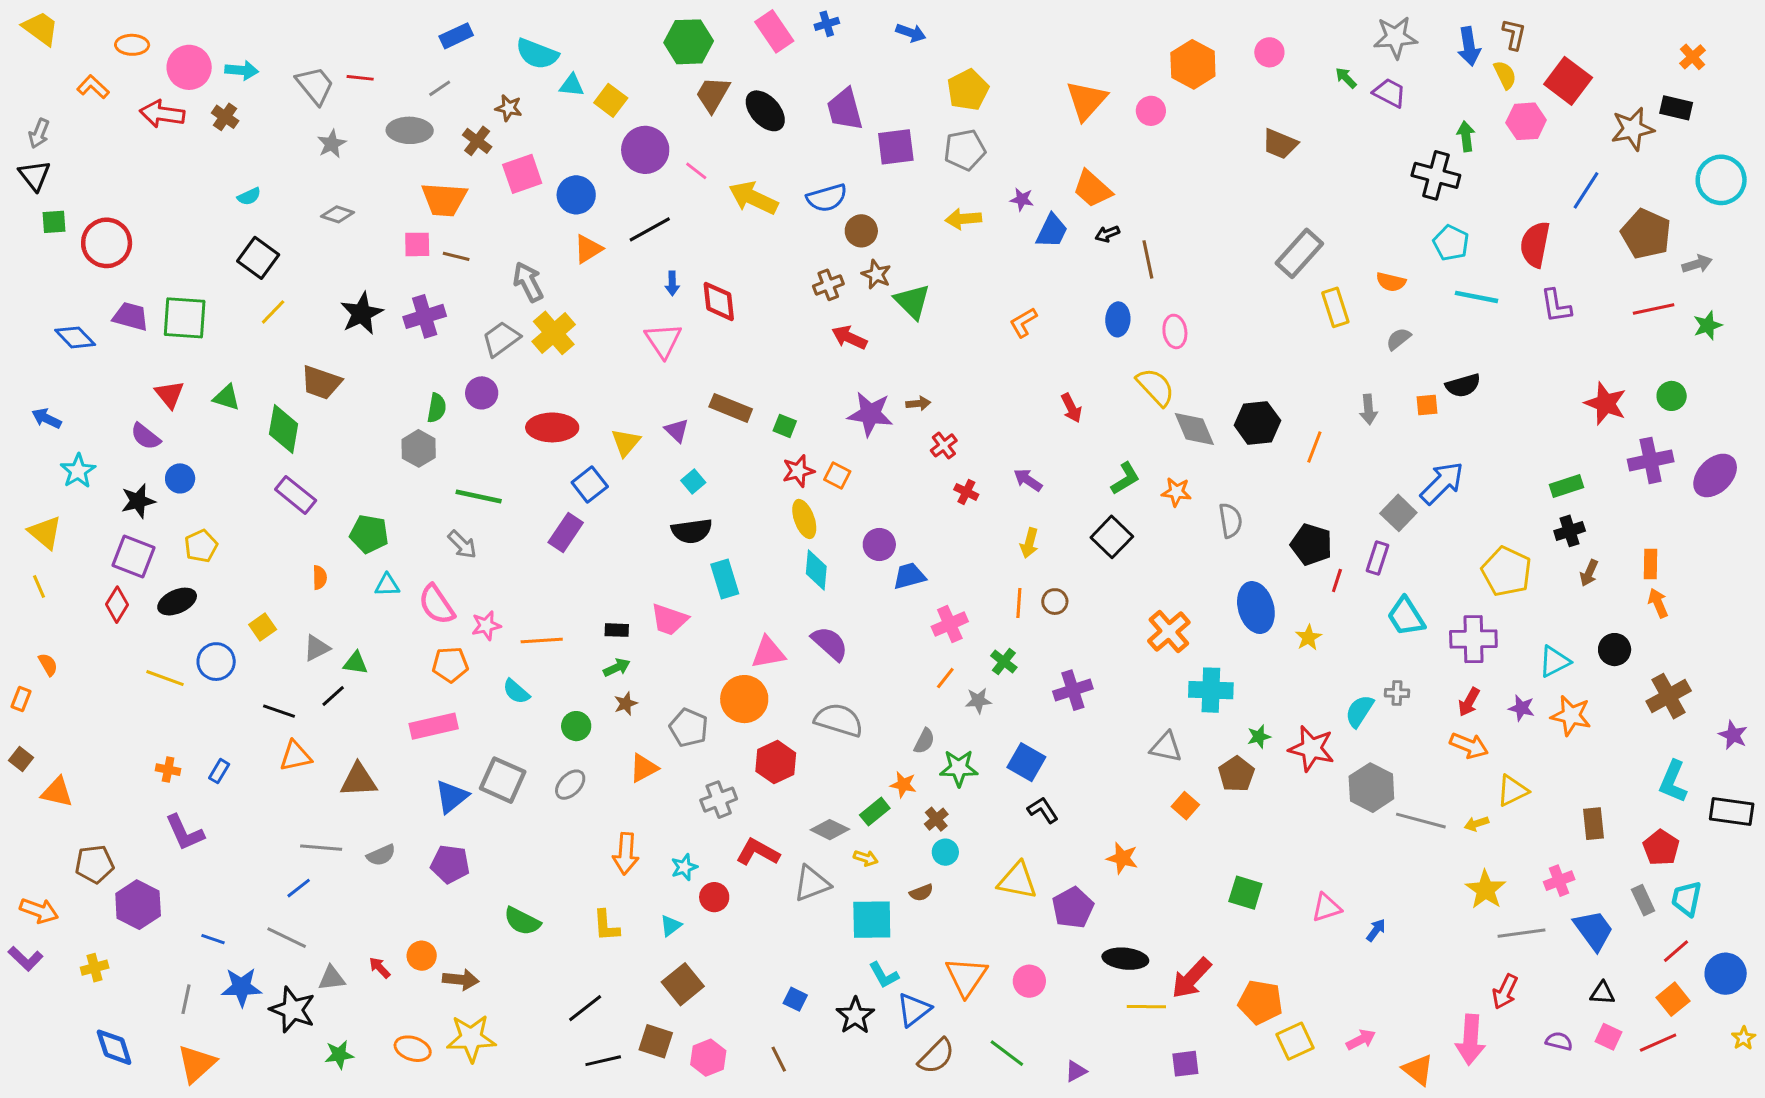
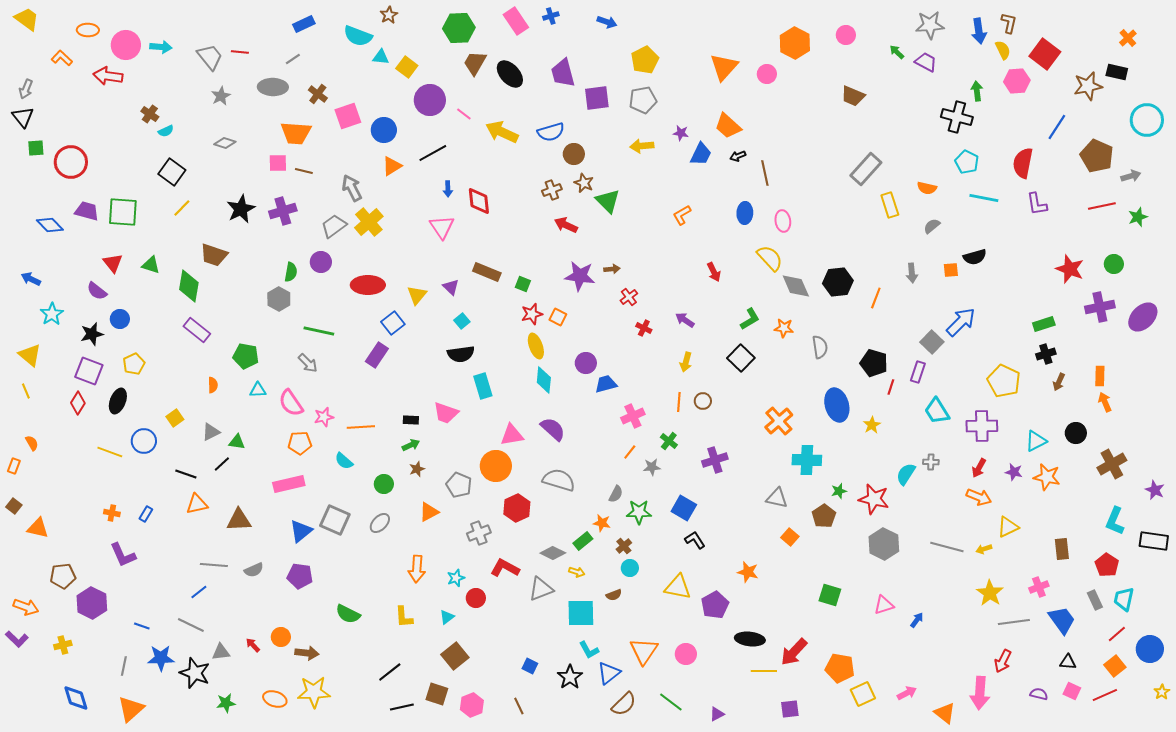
brown star: (509, 108) -> (389, 15), moved, turned 30
brown cross: (225, 117) -> (150, 114), moved
black ellipse: (177, 602) -> (118, 401), turned -45
gray hexagon: (1371, 788) -> (884, 544), moved

